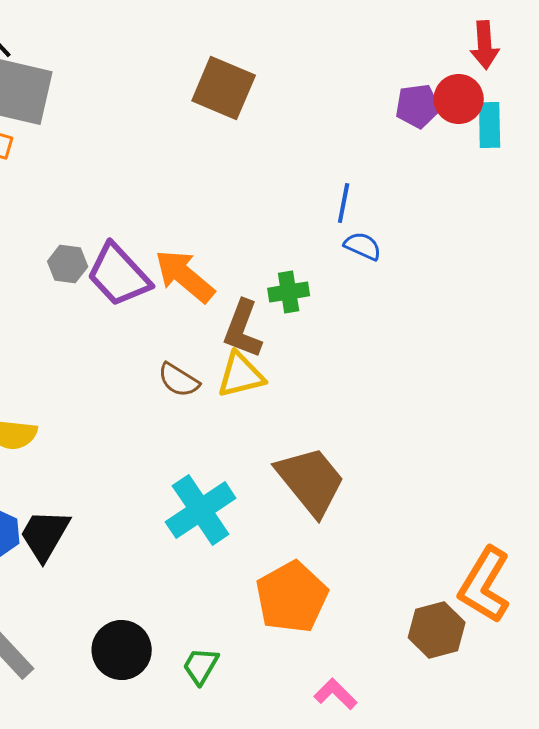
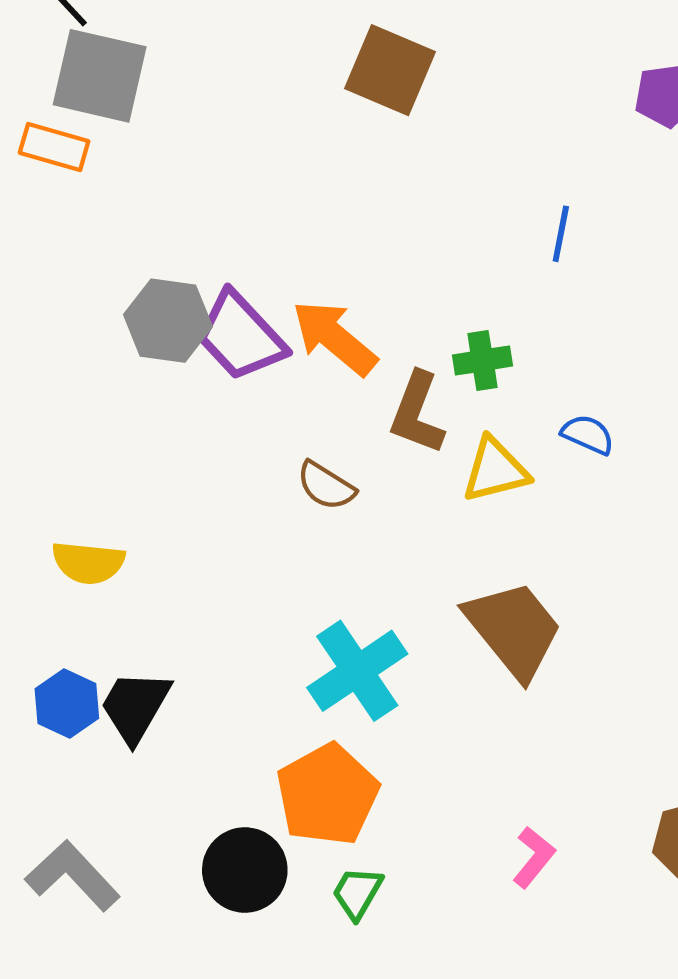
blue semicircle: (363, 246) -> (588, 435), moved
gray hexagon: (68, 264) -> (168, 321), size x1.5
yellow triangle: (241, 375) -> (495, 470), moved
orange pentagon: (292, 597) -> (327, 795), moved
pink L-shape: (336, 694) -> (534, 857), moved, turned 84

